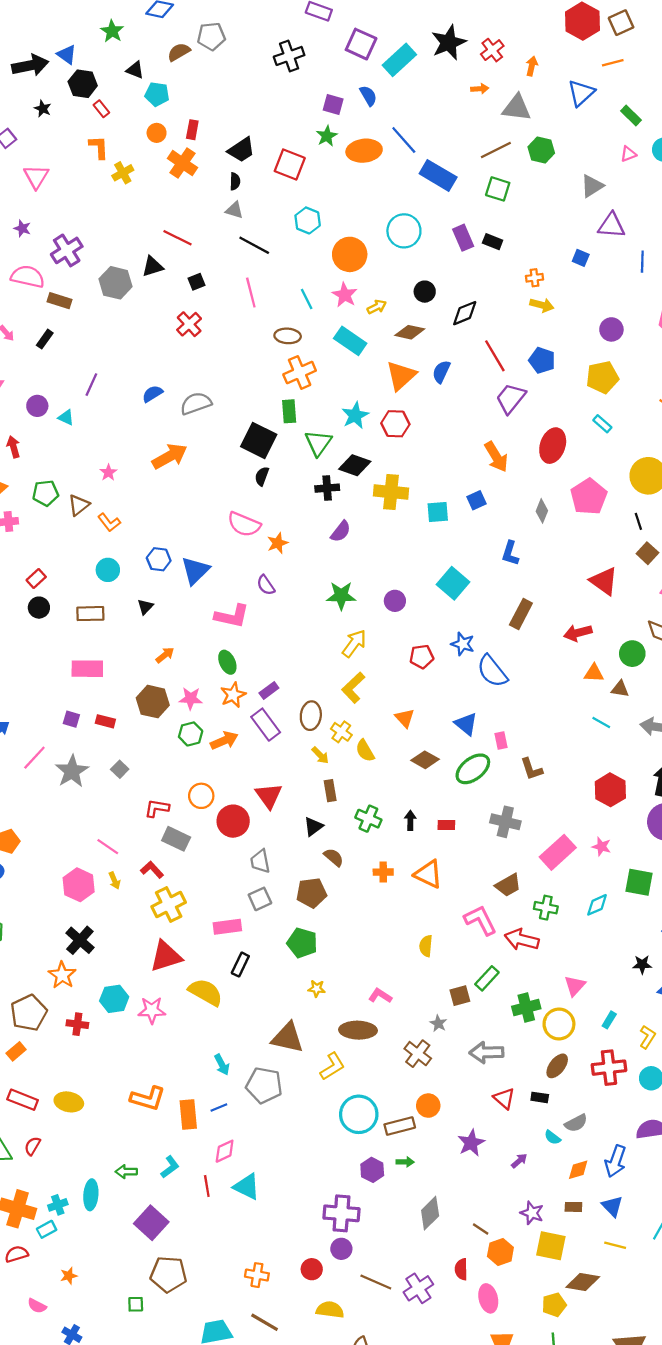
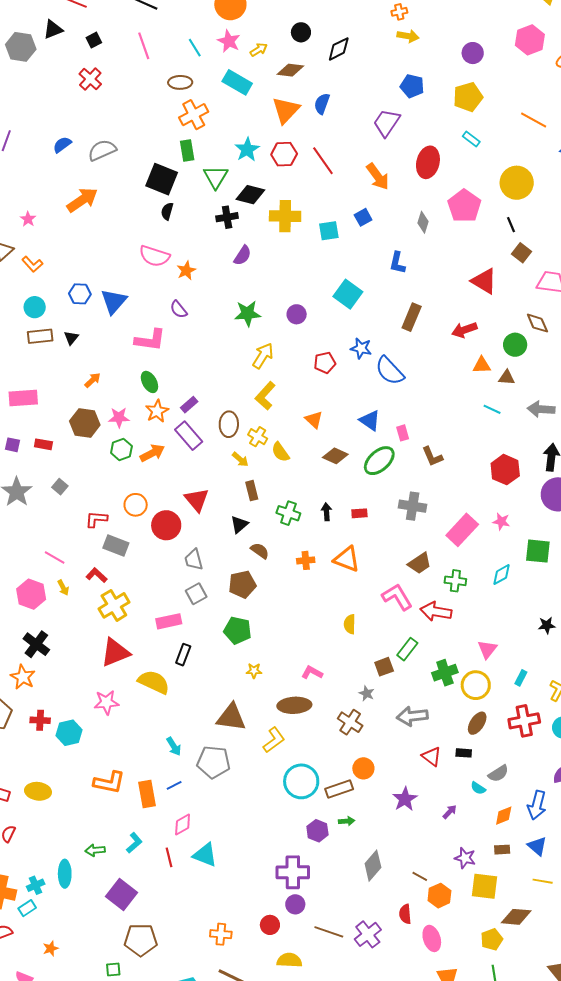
red line: (495, 356) -> (323, 161), moved
brown rectangle: (90, 614) -> (40, 336), moved
cyan hexagon: (114, 999) -> (69, 733), moved

